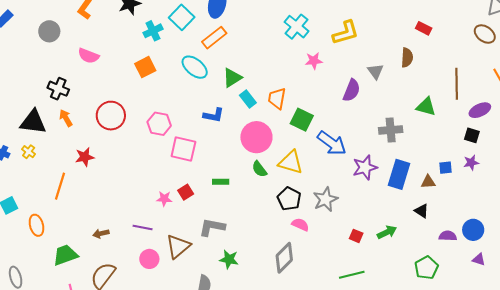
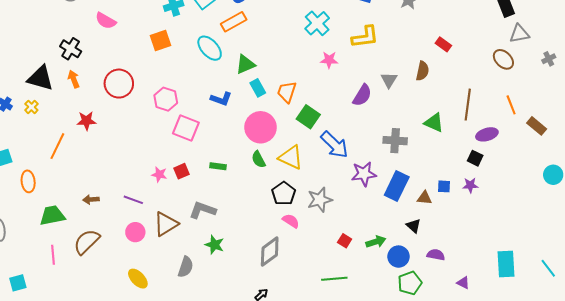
blue circle: (473, 230) -> (398, 257), moved

